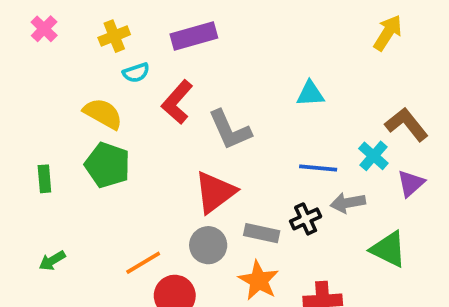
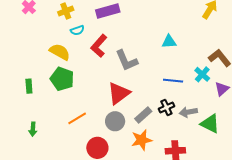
gray arrow: (348, 203) -> (188, 112), moved
gray rectangle: (262, 233) -> (143, 115), turned -54
green arrow: (52, 261) -> (33, 129), turned -56
orange line: (143, 263) -> (77, 118), moved
orange star: (259, 281) -> (142, 140), turned 30

